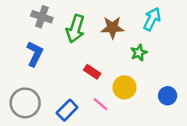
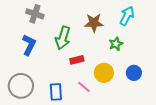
green arrow: (75, 29) -> (63, 38), moved
red rectangle: (92, 72) -> (77, 60), turned -48
blue circle: (168, 96) -> (134, 73), moved
blue rectangle: (67, 110) -> (56, 92), turned -48

